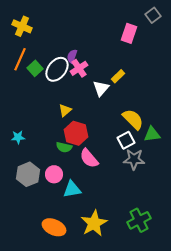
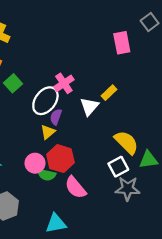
pink rectangle: (129, 33) -> (122, 43), turned -30
purple semicircle: (72, 56) -> (56, 117), moved
white ellipse: (57, 69) -> (45, 101), moved
pink circle: (54, 174) -> (35, 163), moved

